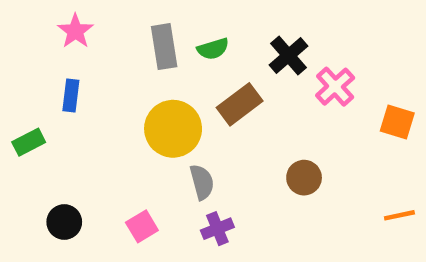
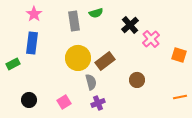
green semicircle: (213, 49) -> (96, 13), moved
blue rectangle: (71, 95) -> (32, 43), size x1.5
brown rectangle: (240, 104) -> (105, 61), moved

